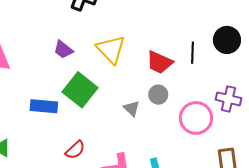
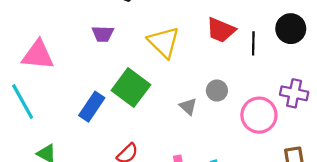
purple trapezoid: (63, 50) -> (103, 34), moved, turned -35
red trapezoid: (159, 62) -> (221, 30), moved
blue rectangle: (44, 106) -> (92, 107), turned -60

